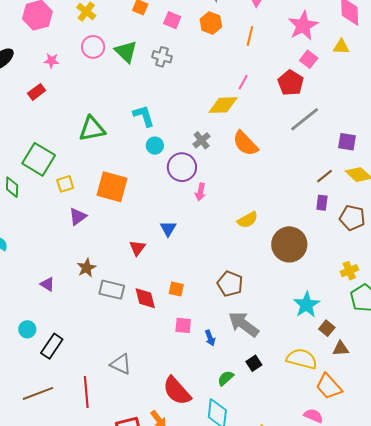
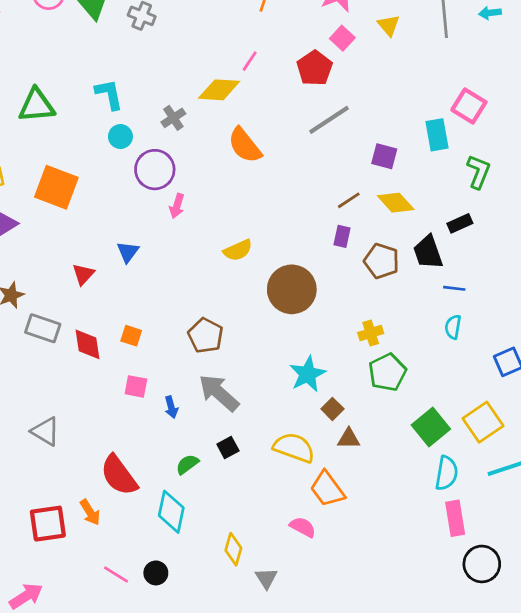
yellow triangle: (341, 47) -> (389, 25), turned 42
gray cross: (202, 140) -> (173, 118), moved

